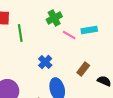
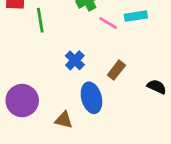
brown rectangle: (83, 69) -> (116, 70), moved

